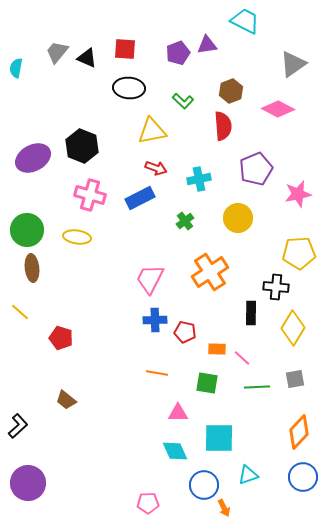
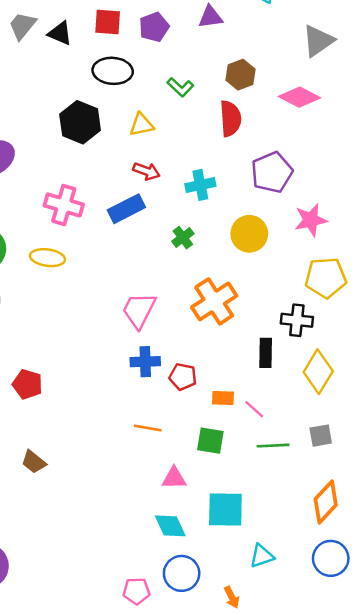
purple pentagon: (178, 53) -> (154, 27), moved
yellow triangle: (152, 131) -> (141, 125), size x0.7
black hexagon: (82, 146) -> (80, 122), moved
pink star: (298, 194) -> (311, 220), moved
blue circle: (204, 485) -> (182, 573), moved

